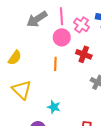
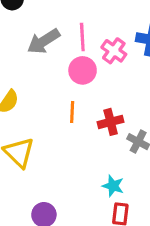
red cross: (84, 54) -> (111, 122), moved, turned -35
cyan star: (54, 107) -> (113, 186), moved

